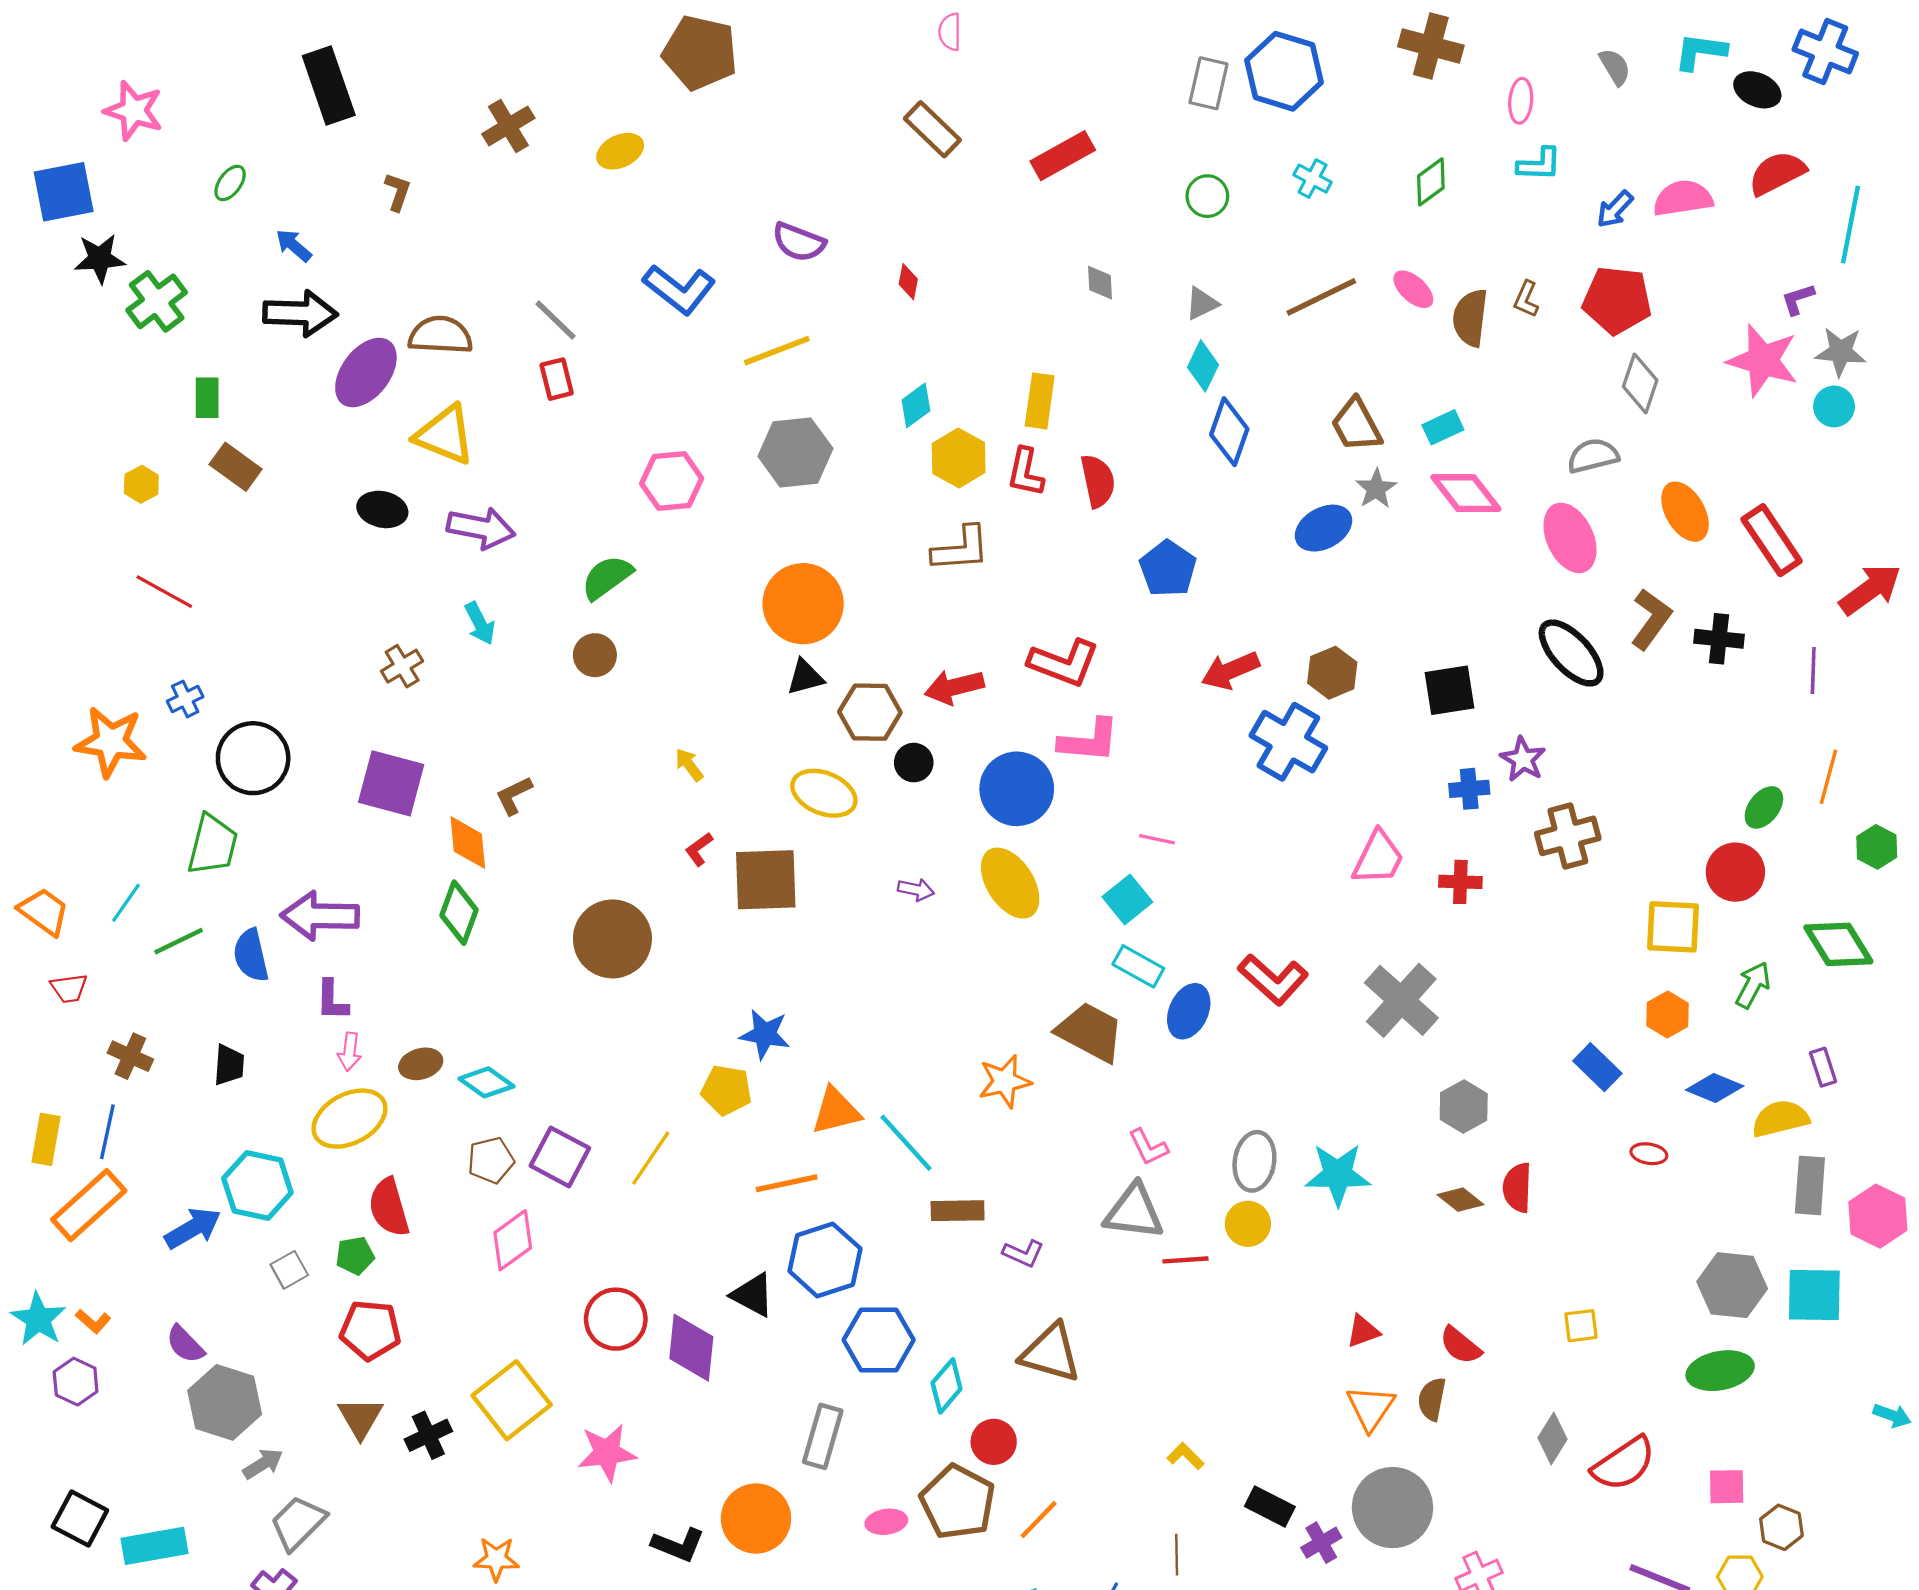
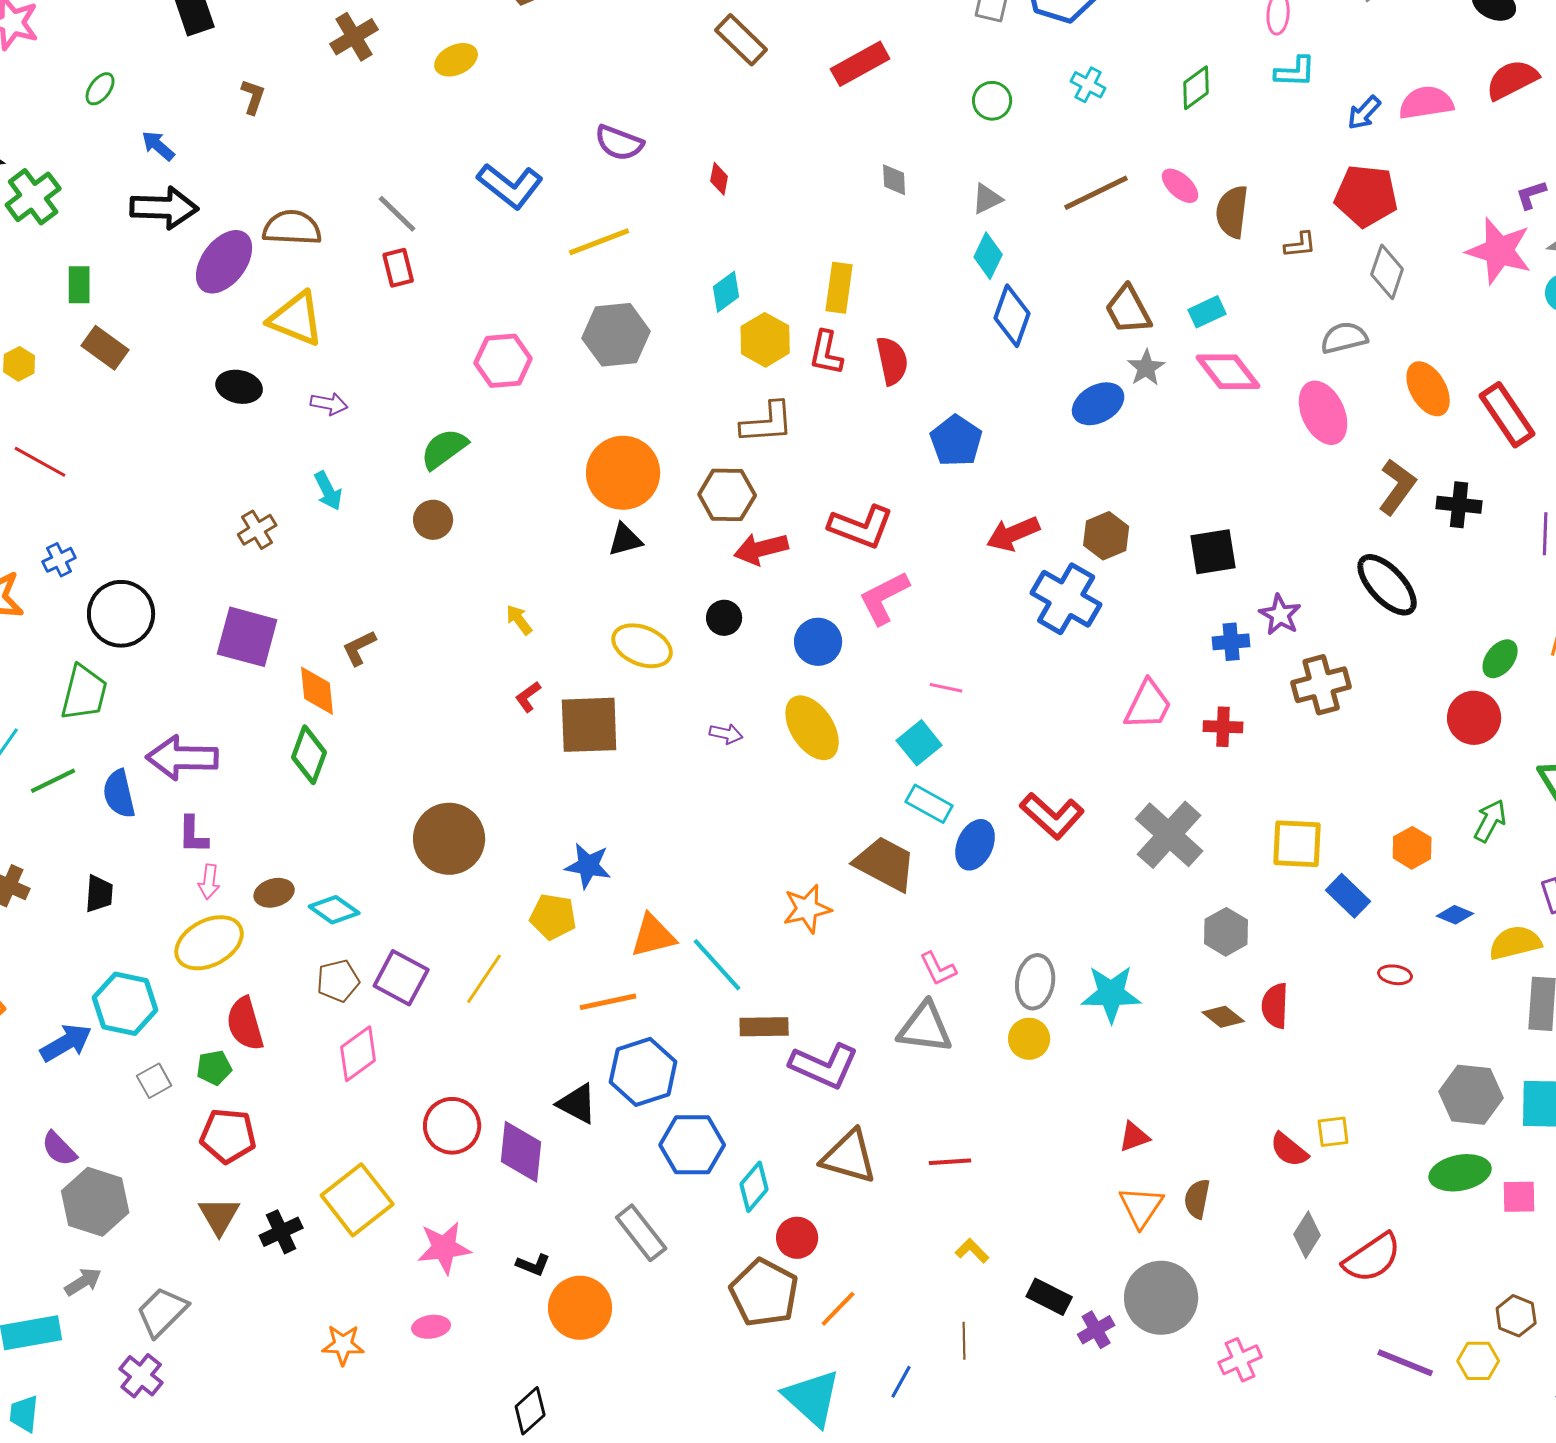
brown L-shape: (1526, 299) -> (1300, 245), moved, turned -120
purple arrow: (481, 528) -> (329, 404), size x0.6
black ellipse: (1571, 653) -> (1387, 585), moved
brown hexagon: (870, 712) -> (727, 495), moved
pink L-shape: (1089, 741) -> (884, 598), turned 148
blue circle: (1017, 789) -> (818, 642), size x0.7
yellow square: (1673, 927) -> (1297, 844), moved
brown circle: (612, 939) -> (449, 839), moved
blue diamond: (1715, 1088) -> (1455, 915), size x0.7
purple L-shape: (1023, 1253) -> (824, 1066), size x1.8
red line: (1185, 1260) -> (950, 1162), moved
red semicircle: (1460, 1345) -> (1289, 1150), moved
gray rectangle: (823, 1436) -> (641, 1233), turned -54
gray arrow: (263, 1464) -> (83, 1282), moved
pink square: (1727, 1487) -> (1519, 1197), moved
pink ellipse: (886, 1522) -> (431, 1327), moved
black L-shape: (678, 1545) -> (533, 1265), moved, size x0.7

